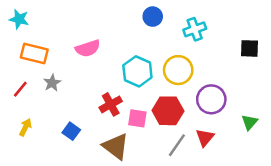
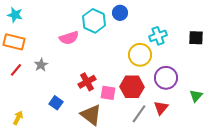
cyan cross: (195, 29) -> (158, 36), moved
orange rectangle: (34, 53) -> (14, 42), moved
cyan hexagon: (137, 71) -> (94, 21), moved
yellow arrow: (25, 127) -> (18, 118), moved

